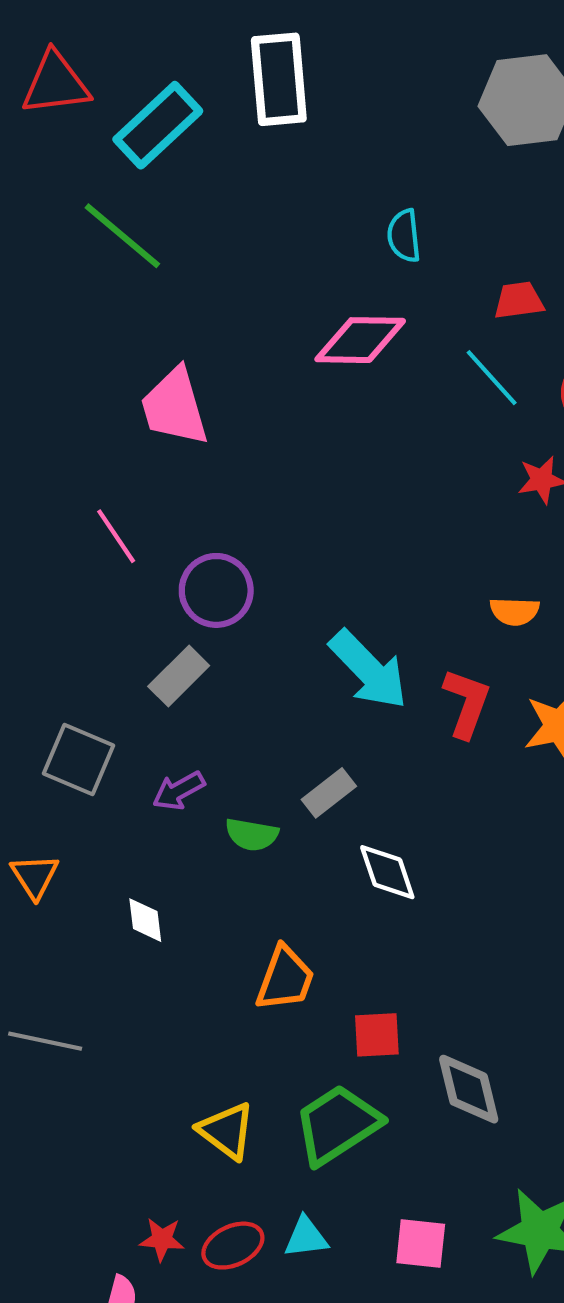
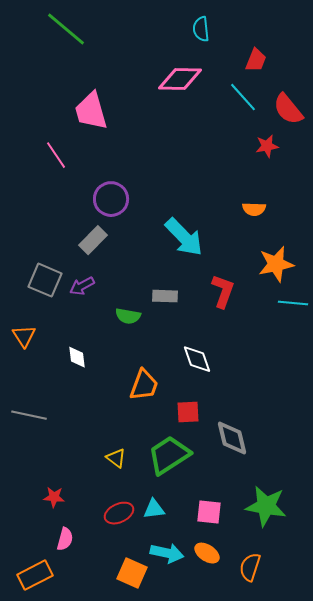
red trapezoid: (519, 300) -> (256, 60), turned 120
pink line: (116, 536) -> (56, 155), moved
red L-shape: (467, 703) -> (223, 291), moved
purple arrow: (179, 791) -> (82, 286), moved
gray rectangle: (329, 793) -> (165, 296), turned 40
white diamond: (387, 872) -> (197, 359), moved
yellow triangle: (227, 1131) -> (116, 458), size x0.7
red star: (162, 1239) -> (54, 497), moved

